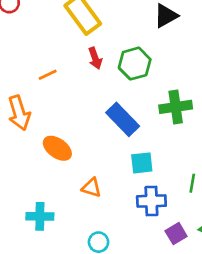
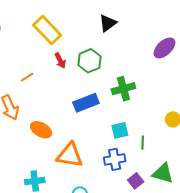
blue rectangle: (123, 119) -> (86, 103), turned -60
cyan square: (142, 163) -> (120, 130), moved
orange triangle: (92, 188) -> (70, 155), size x1.8

